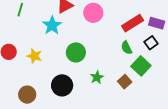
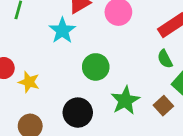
yellow star: (34, 56) -> (29, 82), moved
green star: (97, 77) -> (125, 100), size x1.5

